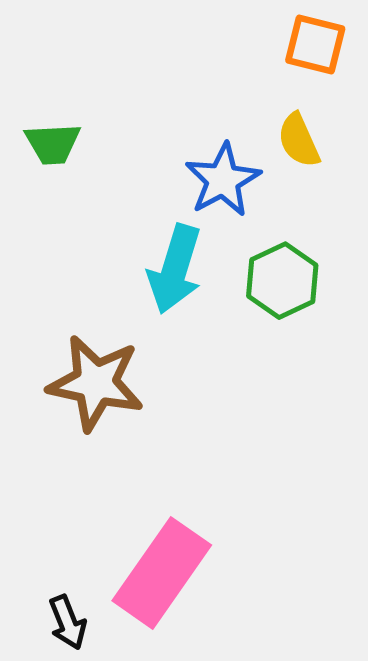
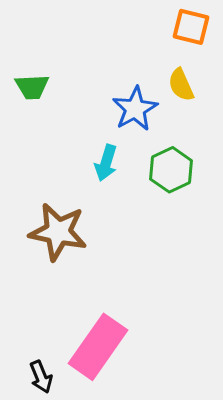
cyan arrow: (175, 269) -> (106, 163), size x0.7

